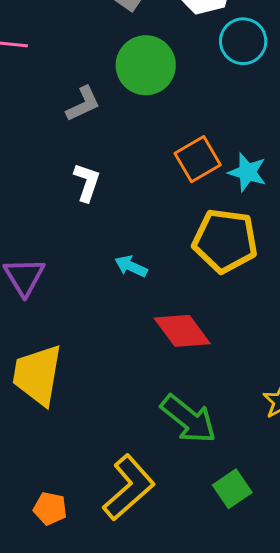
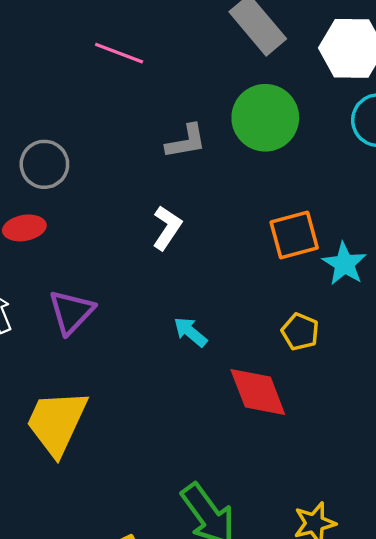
yellow pentagon: (225, 241) -> (300, 332), size x0.5
red diamond: (182, 331) -> (258, 392), moved

